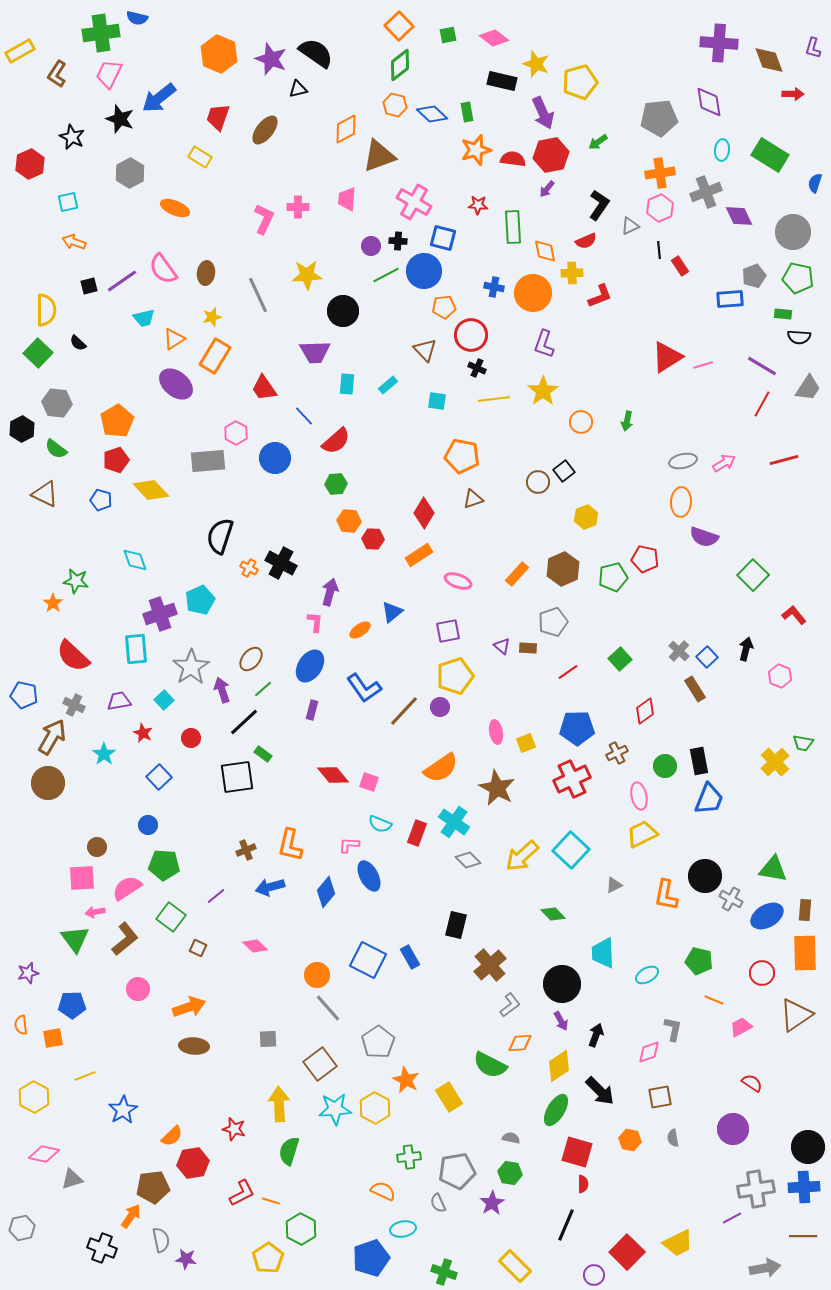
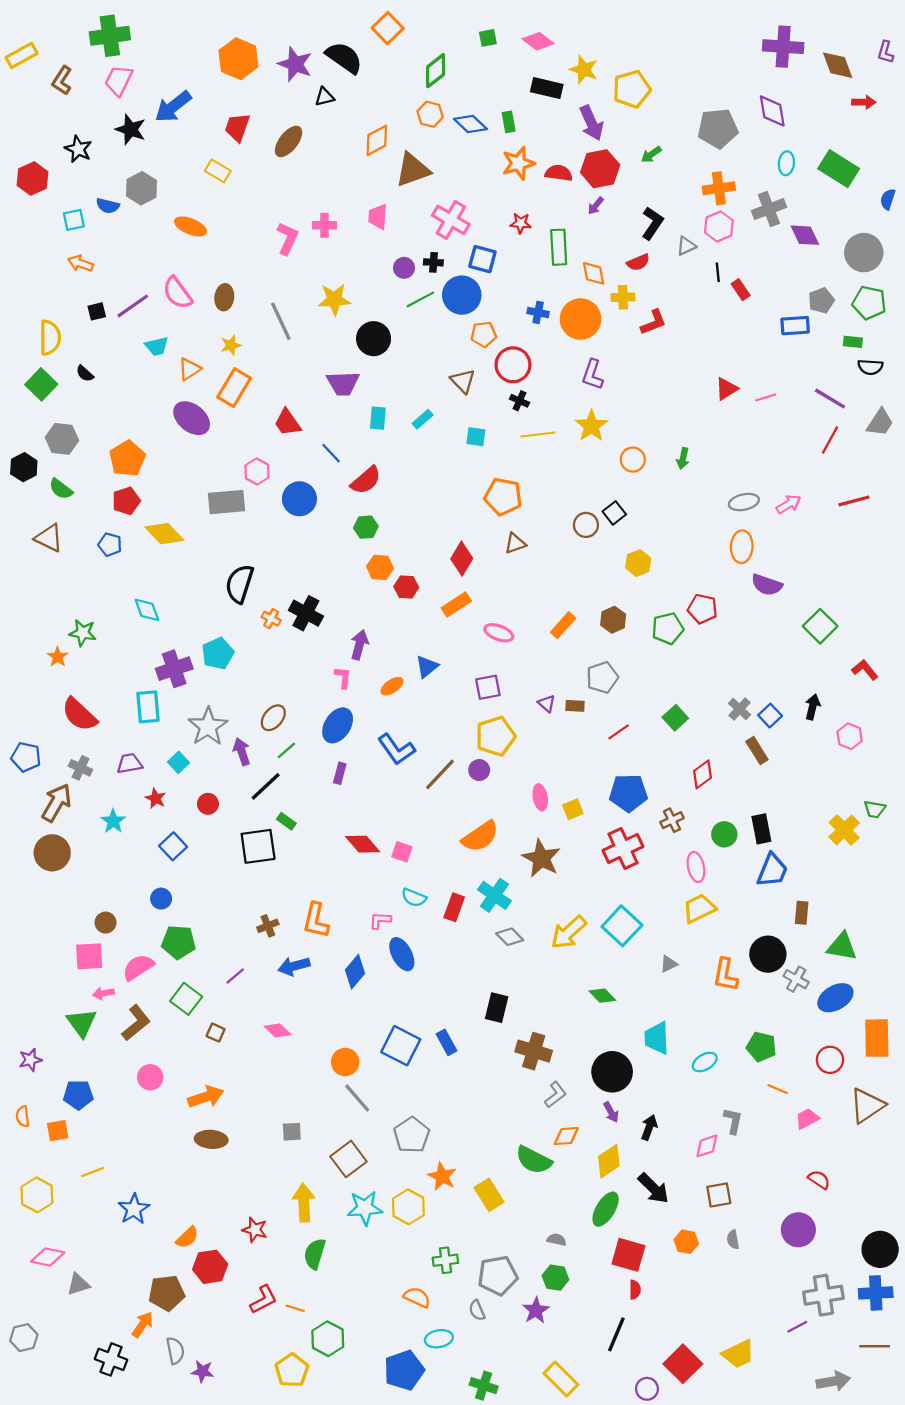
blue semicircle: (137, 18) -> (108, 206), moved
orange square: (399, 26) -> (388, 28), moved
red triangle: (667, 357) -> (726, 389), size x0.7
brown hexagon: (563, 569) -> (613, 620), size x0.7
brown rectangle: (805, 910) -> (802, 913), moved
brown cross: (490, 965) -> (534, 1051), turned -32

